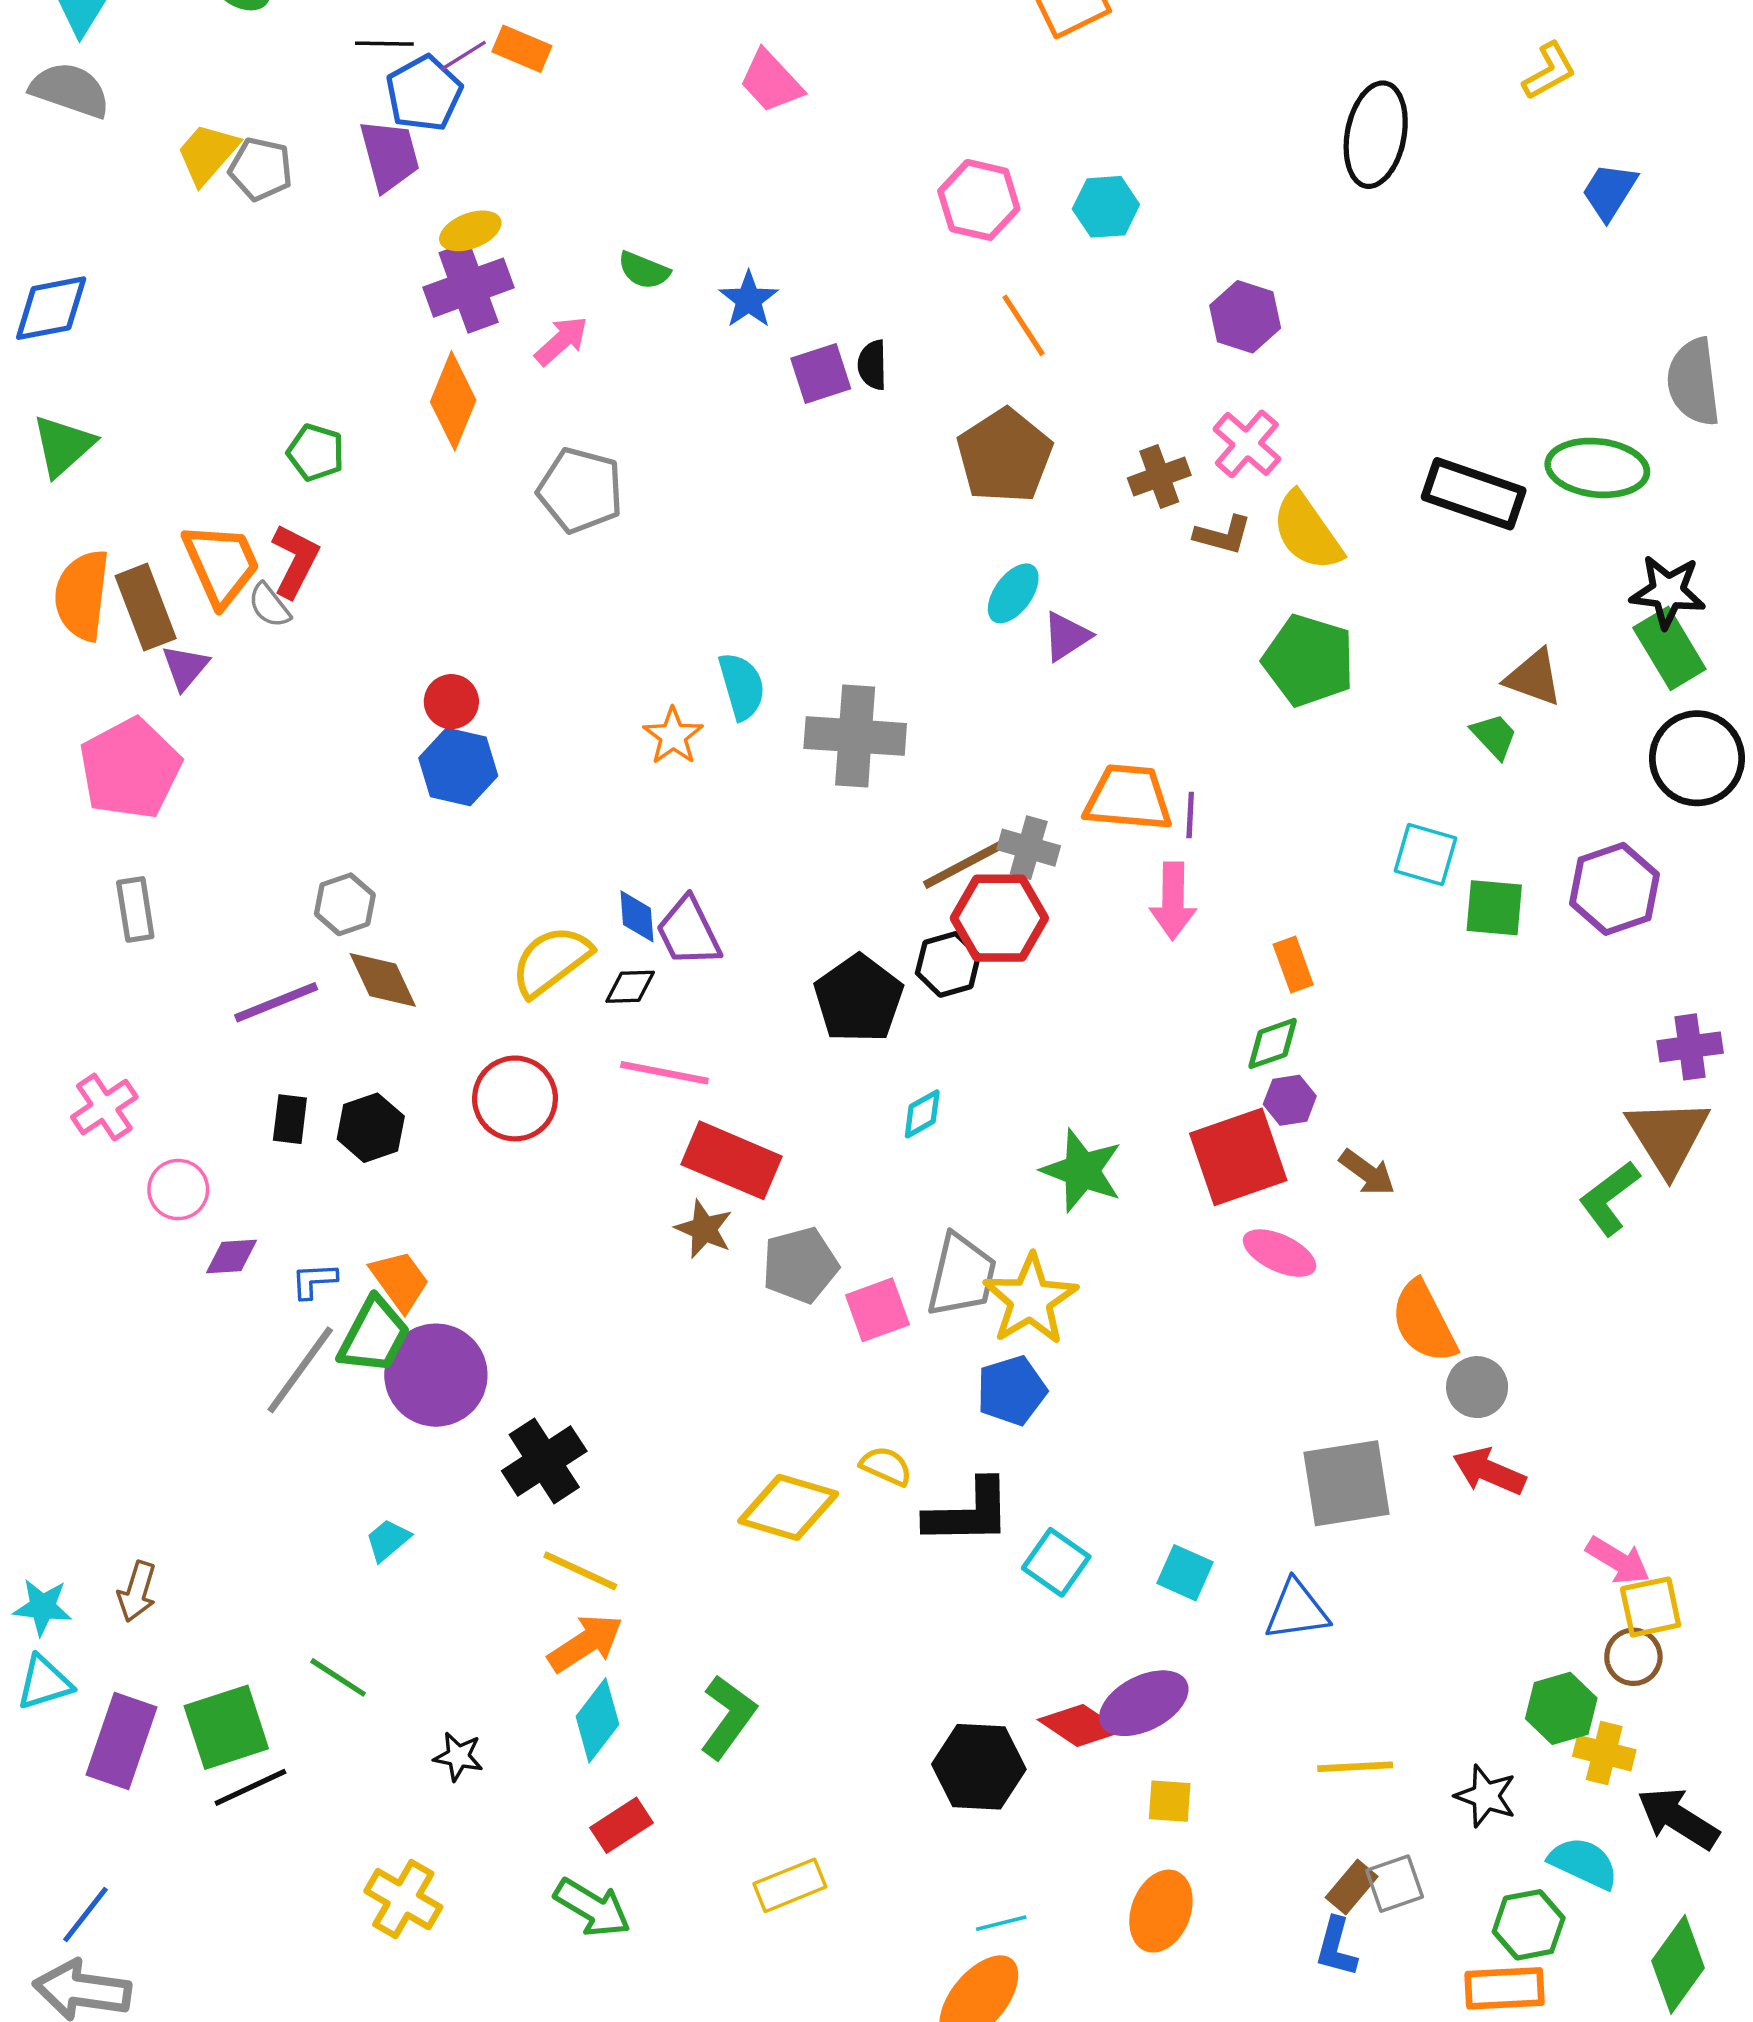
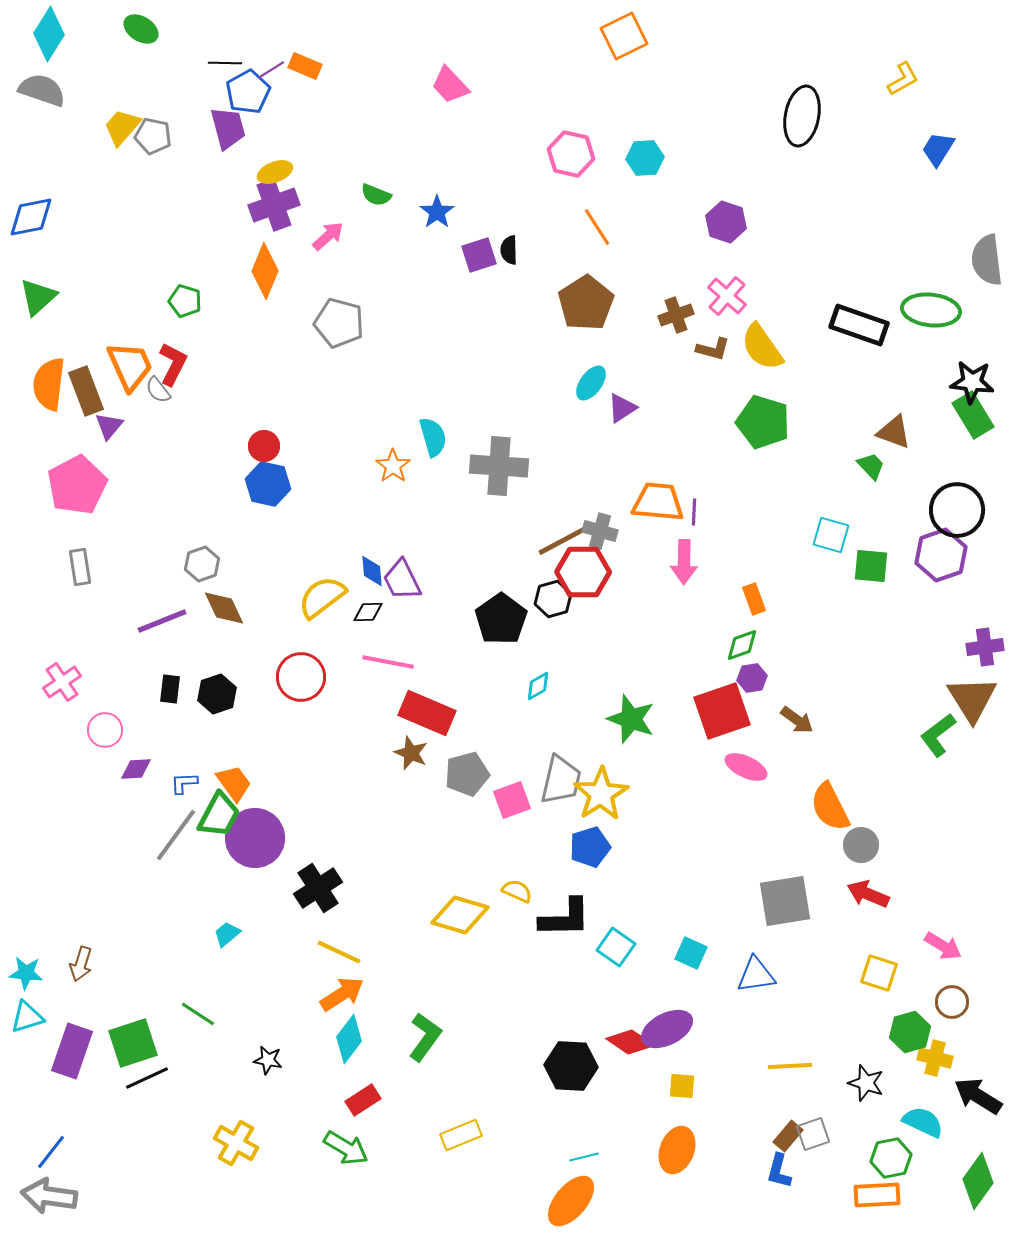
black circle: (1697, 758) -> (957, 510), moved
yellow square: (1651, 1607) -> (879, 973), moved, turned 30

